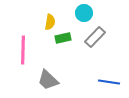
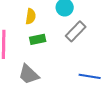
green rectangle: (63, 38) -> (38, 39), moved

